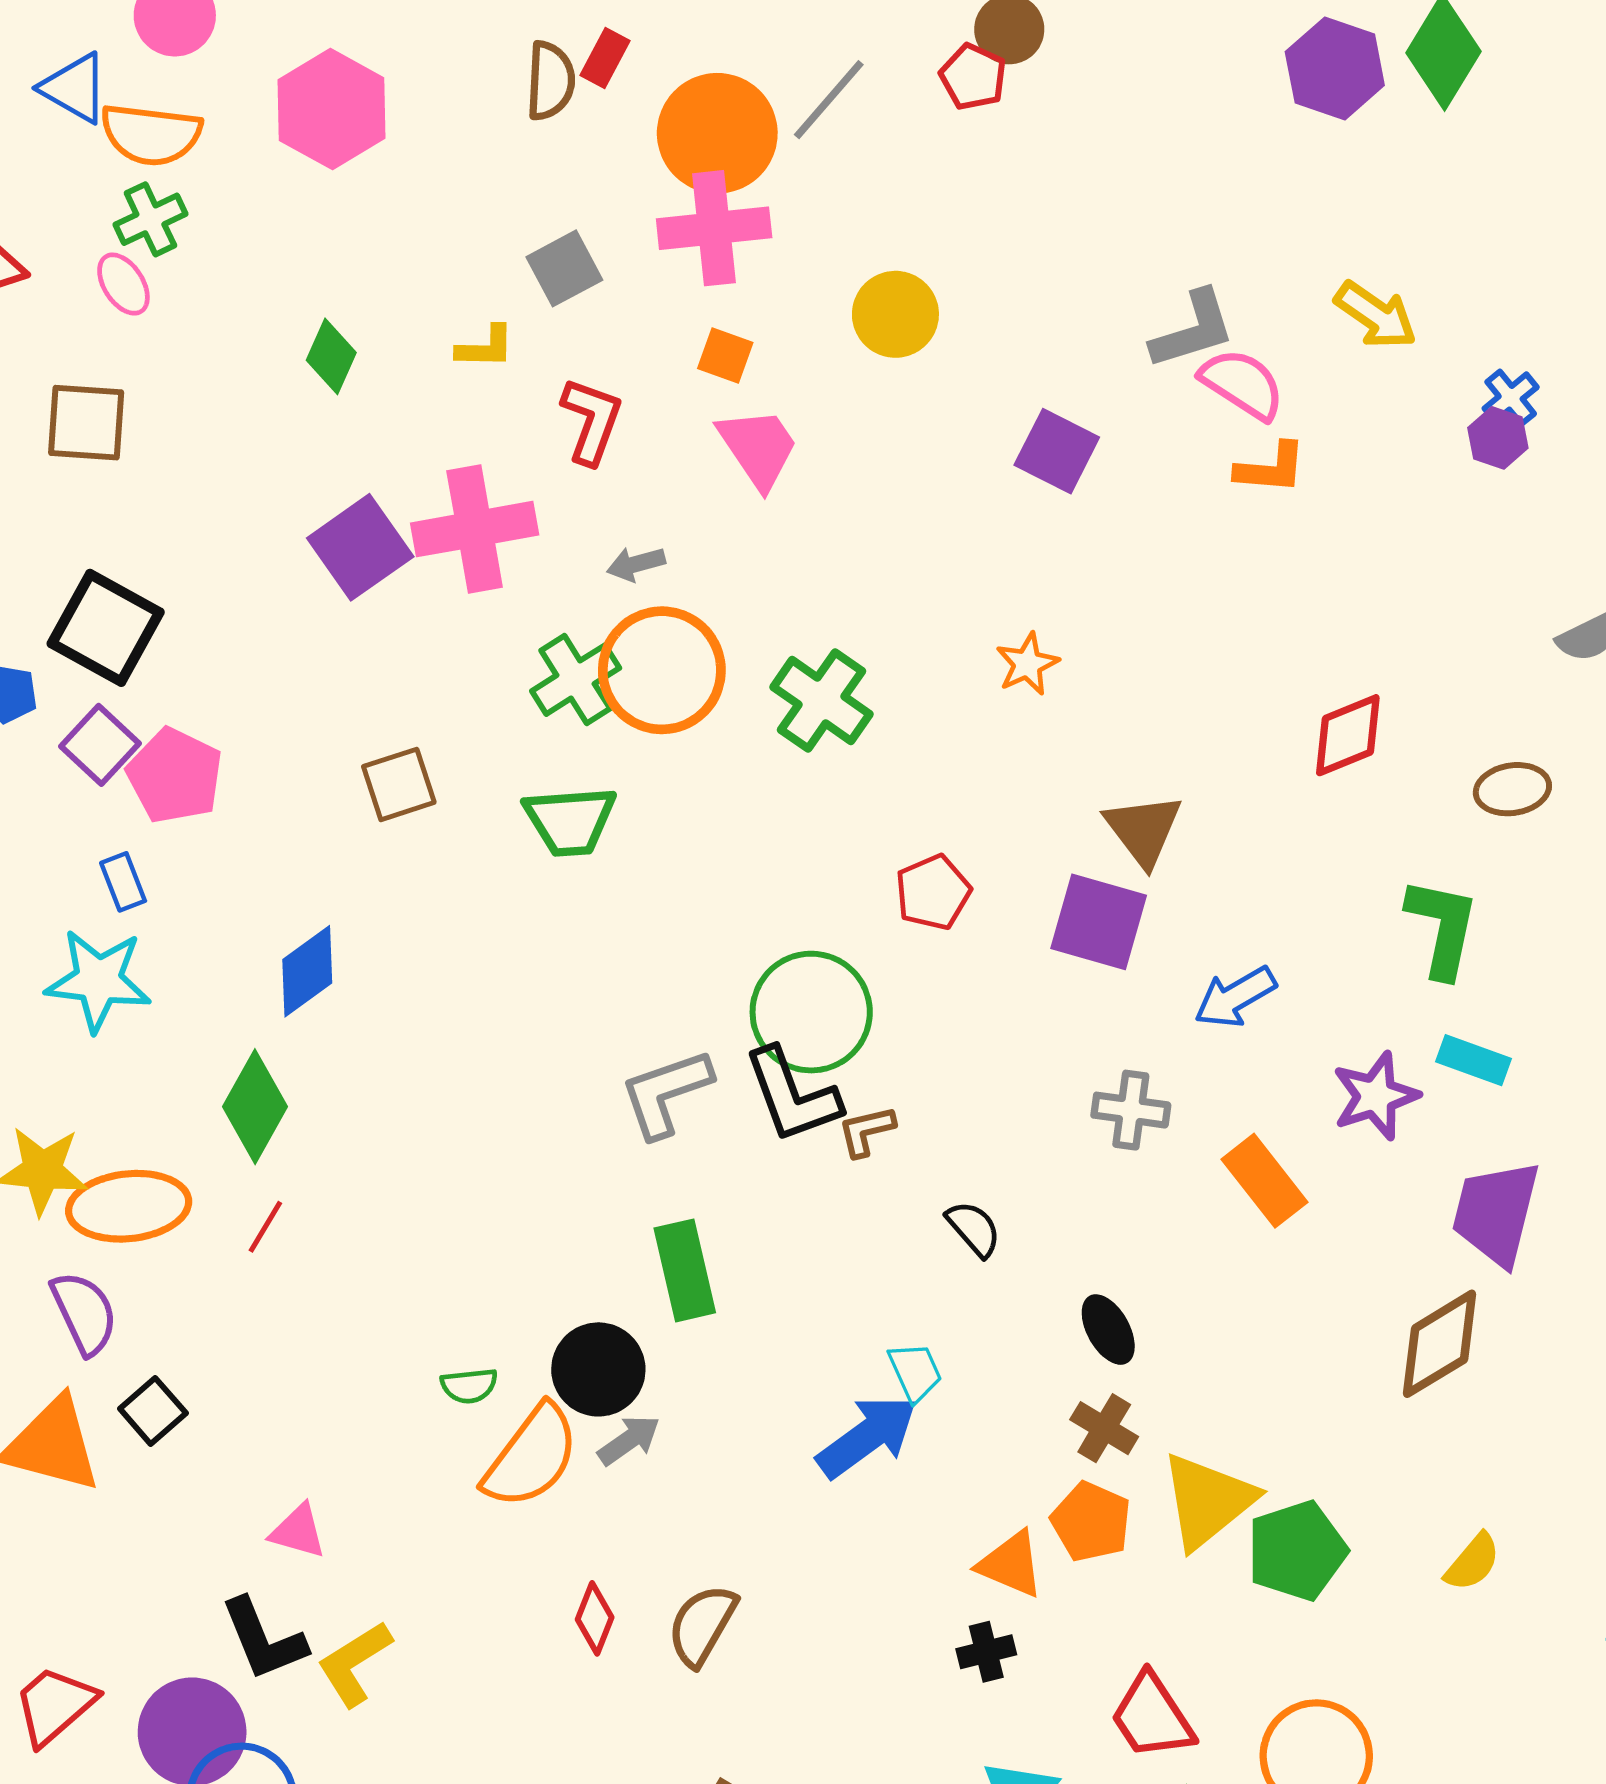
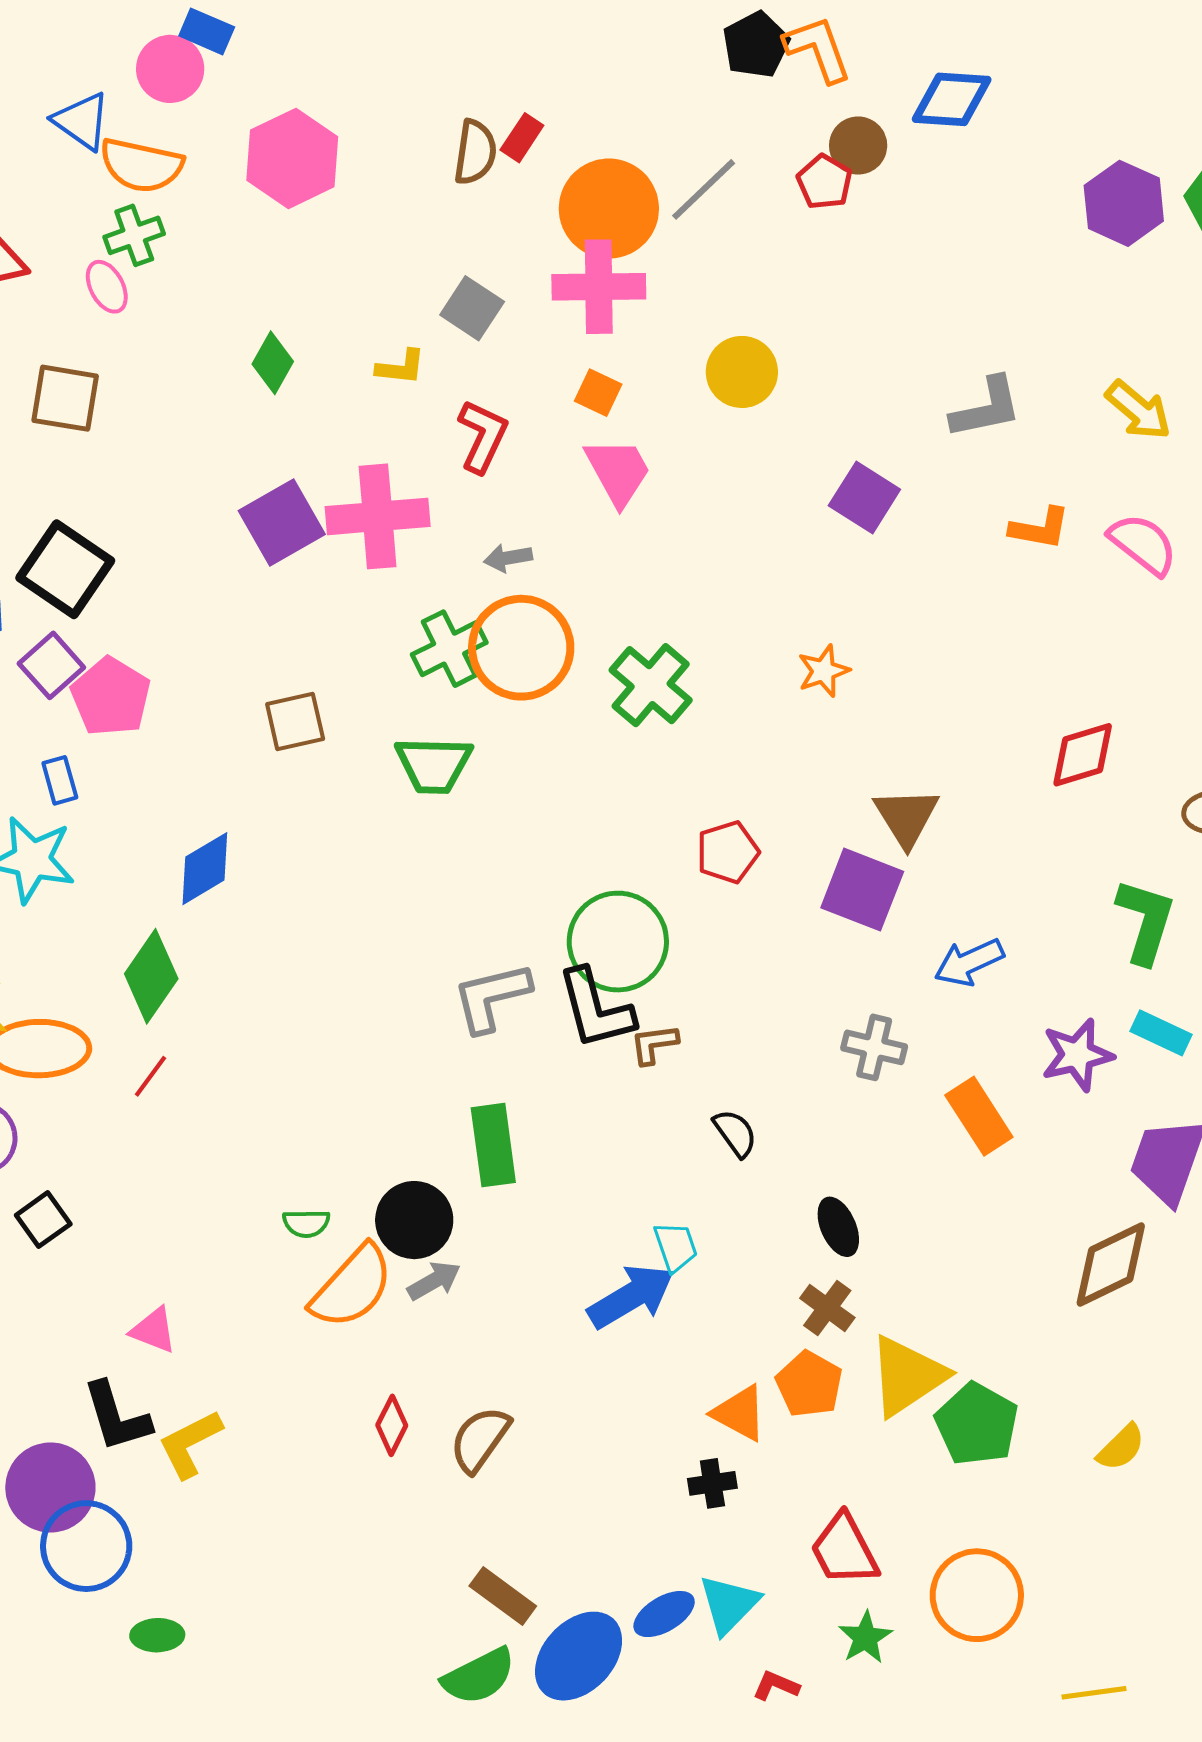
gray square: (564, 268) -> (472, 308), turned -34
pink semicircle: (1242, 384) -> (1143, 544), moved
green pentagon: (1297, 1551) -> (977, 1424), turned -30

